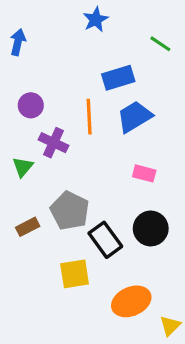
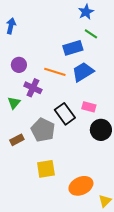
blue star: (96, 19) -> (86, 12), moved
green line: (160, 44) -> (91, 34), moved
orange line: (89, 117) -> (55, 72), turned -70
black circle: (151, 228) -> (101, 130), moved
black rectangle: (105, 240) -> (65, 114), moved

